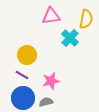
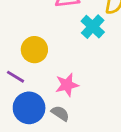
purple line: (22, 75) -> (15, 77), moved
gray semicircle: (46, 102) -> (60, 113), turned 48

